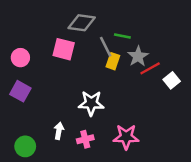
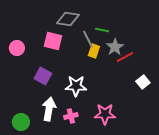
white square: (172, 80) -> (143, 82), moved
purple square: (20, 91) -> (43, 76), moved
white arrow: (59, 131) -> (49, 109), size x1.6

